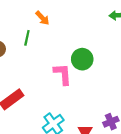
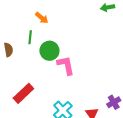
green circle: (82, 59) -> (49, 51), moved

